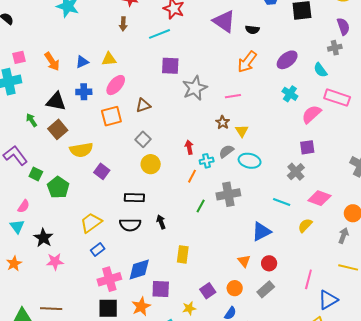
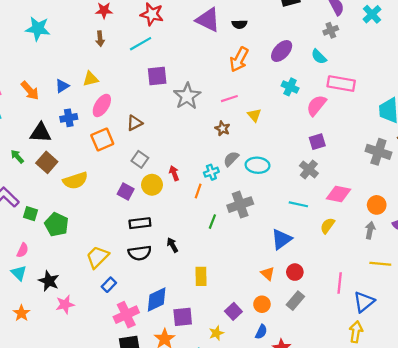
yellow triangle: (242, 131) -> (254, 115), moved
red arrow: (189, 147) -> (174, 173), moved
purple square: (102, 171) -> (126, 192), moved

